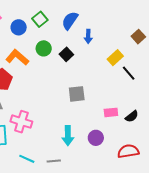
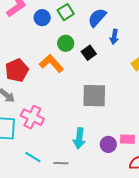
orange L-shape: (17, 57) -> (51, 63), moved
gray square: (77, 94) -> (94, 96), size x1.4
pink rectangle: (111, 112) -> (128, 139), moved

